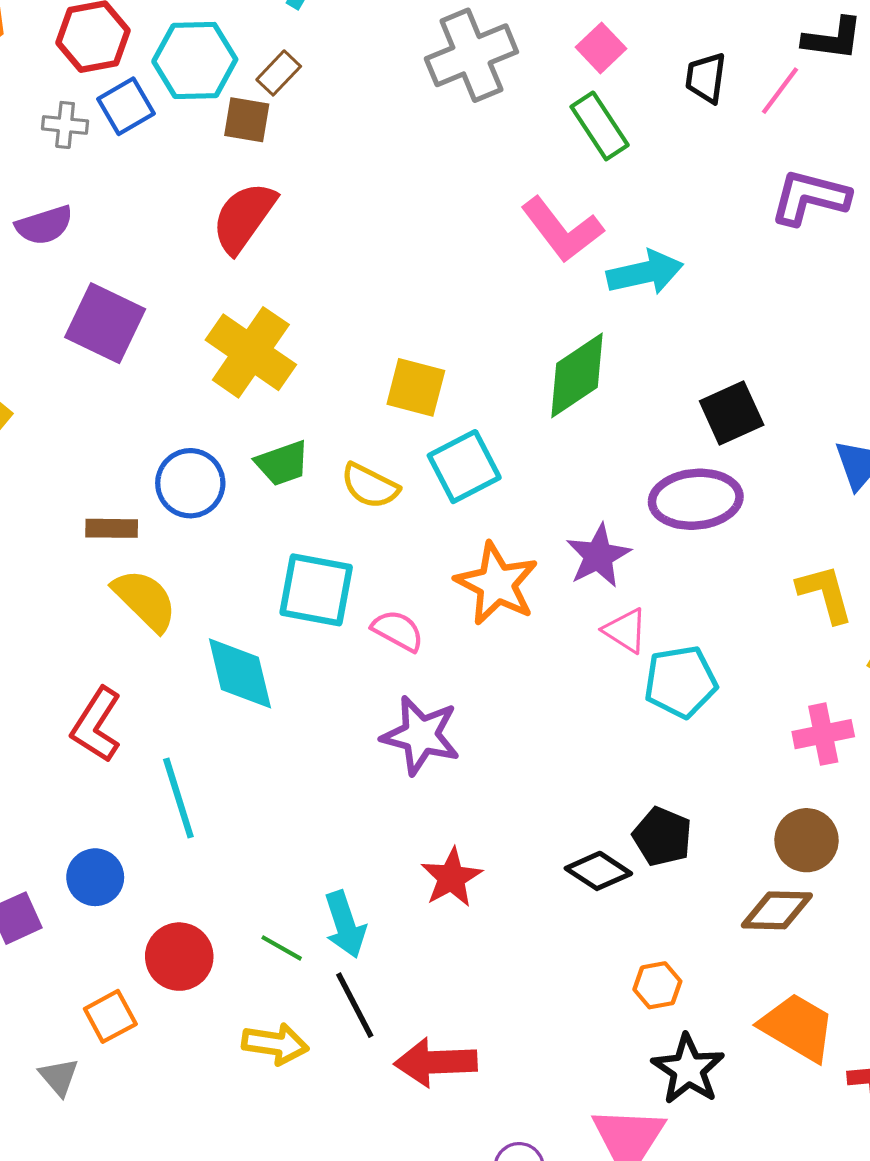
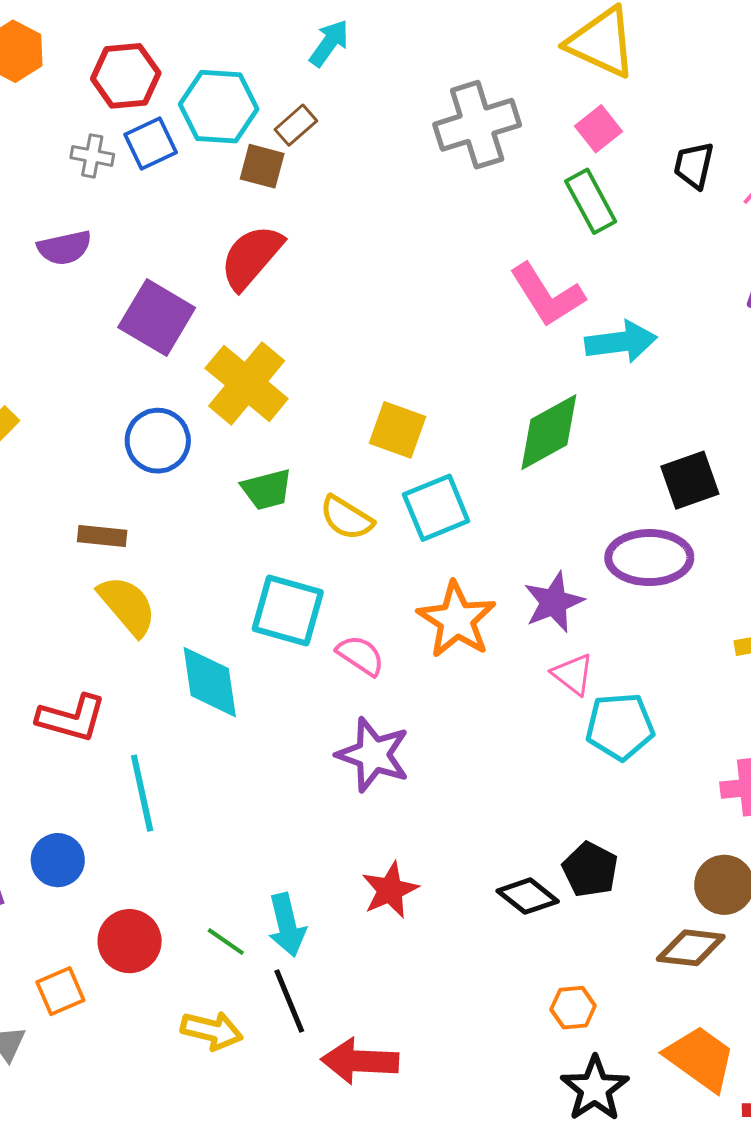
purple square: (105, 323) -> (157, 318), moved
blue circle: (190, 483) -> (158, 441), moved
red L-shape: (96, 725) -> (72, 718), turned -112

